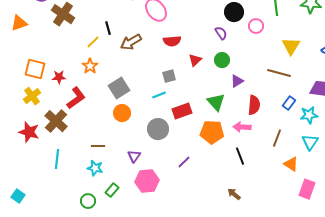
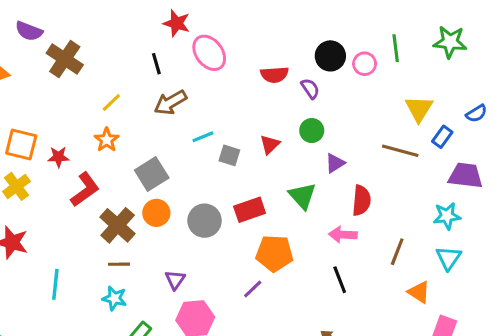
pink circle: (256, 26) -> (365, 64), moved
black line: (108, 28) -> (156, 64), moved
red semicircle: (172, 41) -> (274, 75), moved
red triangle: (195, 60) -> (270, 145), moved
gray square: (169, 76) -> (229, 155), turned 32
cyan line: (159, 95) -> (203, 137), moved
blue rectangle: (289, 103) -> (442, 137), moved
brown cross: (56, 121) -> (118, 225), moved
gray circle: (158, 129) -> (205, 221), moved
orange pentagon: (212, 132) -> (274, 253), moved

